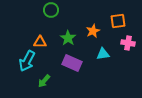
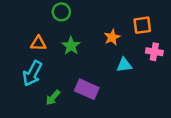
green star: (68, 38) -> (71, 46), moved
orange triangle: (40, 42) -> (38, 43), moved
purple rectangle: (72, 63) -> (87, 89), moved

